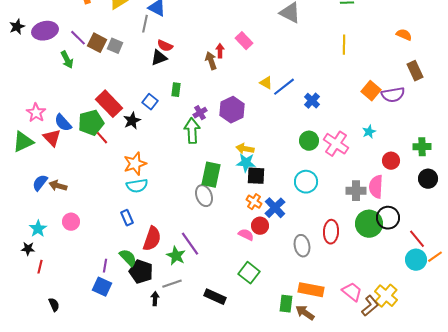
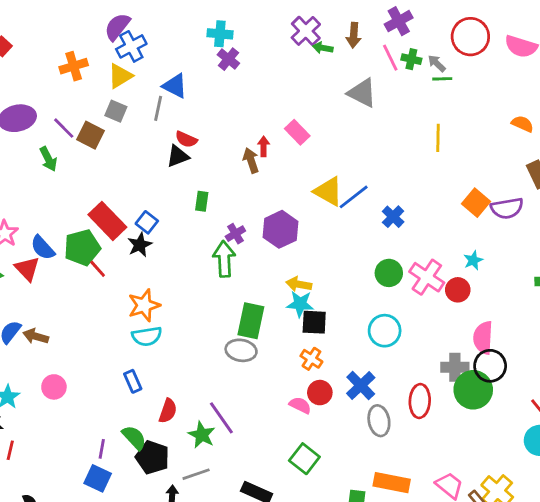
gray square: (115, 46) -> (116, 111), moved
yellow triangle: (266, 83) -> (328, 191), size x1.6
blue square: (150, 102) -> (147, 222), moved
red circle: (391, 161) -> (458, 290), moved
gray cross: (356, 191) -> (455, 367), moved
gray ellipse: (204, 196) -> (241, 350), turned -60
blue cross: (275, 208) -> (361, 386), moved
black circle: (388, 218) -> (490, 366), moved
red semicircle: (152, 239) -> (168, 411), size x0.7

